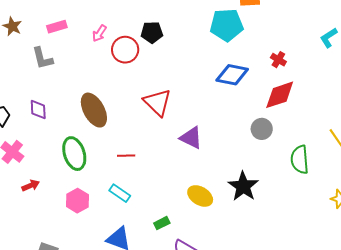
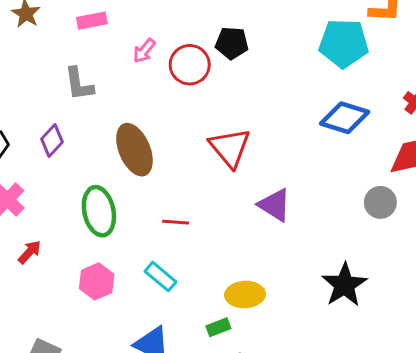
pink arrow: (99, 33) -> (144, 51), moved
gray L-shape: (42, 58) -> (79, 84), moved
purple diamond: (38, 109) -> (52, 141), turned 40
red arrow: (31, 186) -> (29, 252), turned -30
yellow ellipse: (200, 196) -> (245, 295), moved, turned -40

